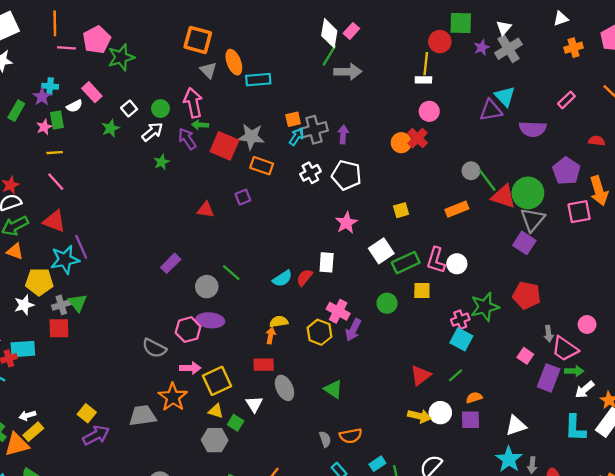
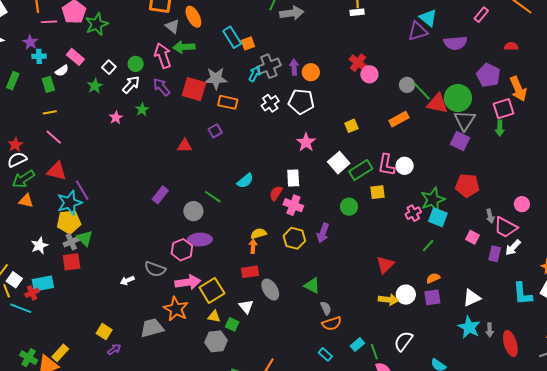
cyan rectangle: (258, 80) -> (232, 37), moved, turned 70
purple star: (42, 97) -> (30, 42), moved
pink circle: (429, 111) -> (369, 74), moved
orange square: (293, 119) -> (248, 43), moved
green arrow: (200, 125) -> (184, 47), moved, size x1.5
pink star: (44, 127) -> (116, 118), moved
orange circle: (401, 143) -> (311, 72), moved
cyan semicircle: (282, 279) -> (245, 181), moved
yellow pentagon: (39, 282) -> (69, 222), moved
pink cross: (338, 311) -> (293, 205), moved
cyan square: (461, 339) -> (438, 217), moved
pink arrow: (190, 368) -> (188, 282), size x1.4
green arrow: (574, 371) -> (500, 128), moved, turned 98
green line: (455, 375) -> (428, 246), moved
purple rectangle: (549, 378) -> (495, 254), size x0.7
white arrow: (585, 390) -> (513, 248), moved
white arrow: (27, 415) -> (127, 280), moved
purple arrow: (96, 435) -> (114, 349), size x0.6
gray semicircle: (325, 439) -> (326, 308), moved

